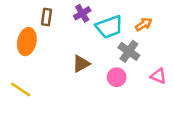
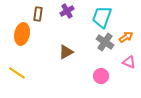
orange arrow: (144, 24) -> (126, 37), moved
cyan trapezoid: (109, 27) -> (102, 17), moved, turned 130
pink circle: (117, 77) -> (101, 76), moved

